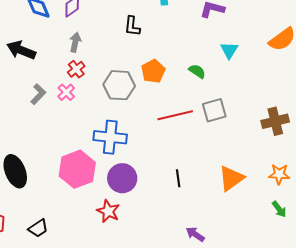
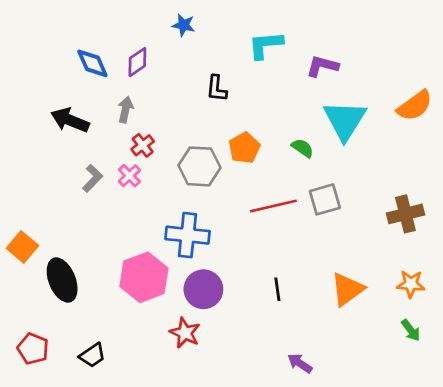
gray arrow: (75, 42) -> (125, 110), moved
cyan triangle: (229, 50) -> (345, 120), size x1.8

